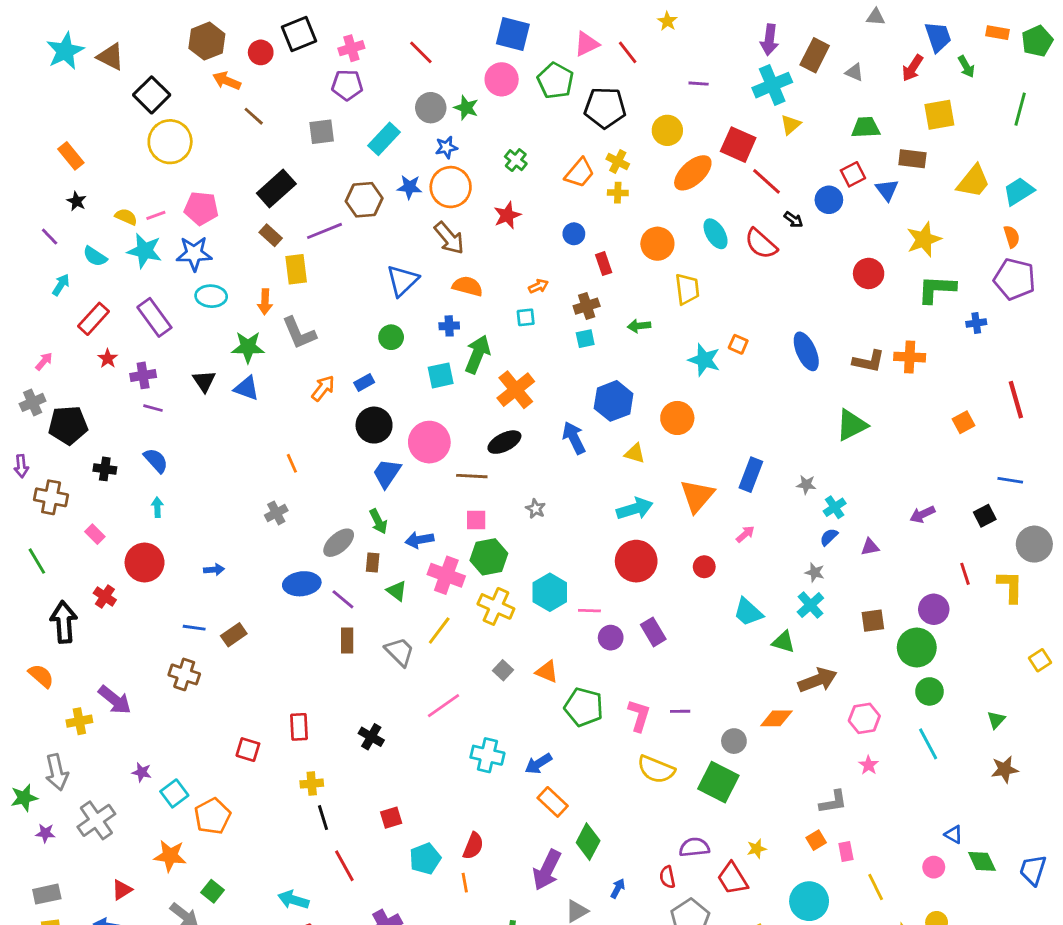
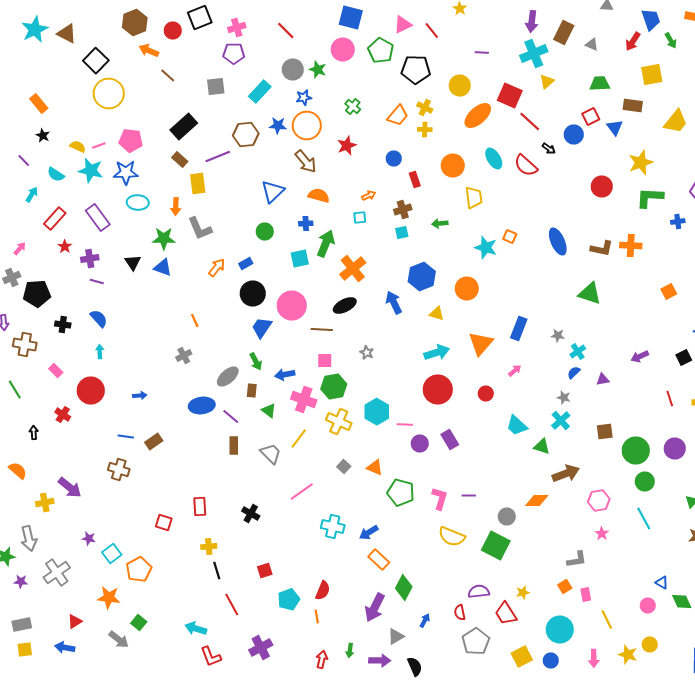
green triangle: (852, 425) -> (590, 294), turned 45
purple circle: (934, 609) -> (675, 448), moved
black arrow: (64, 622) -> (34, 432), size x0.5

